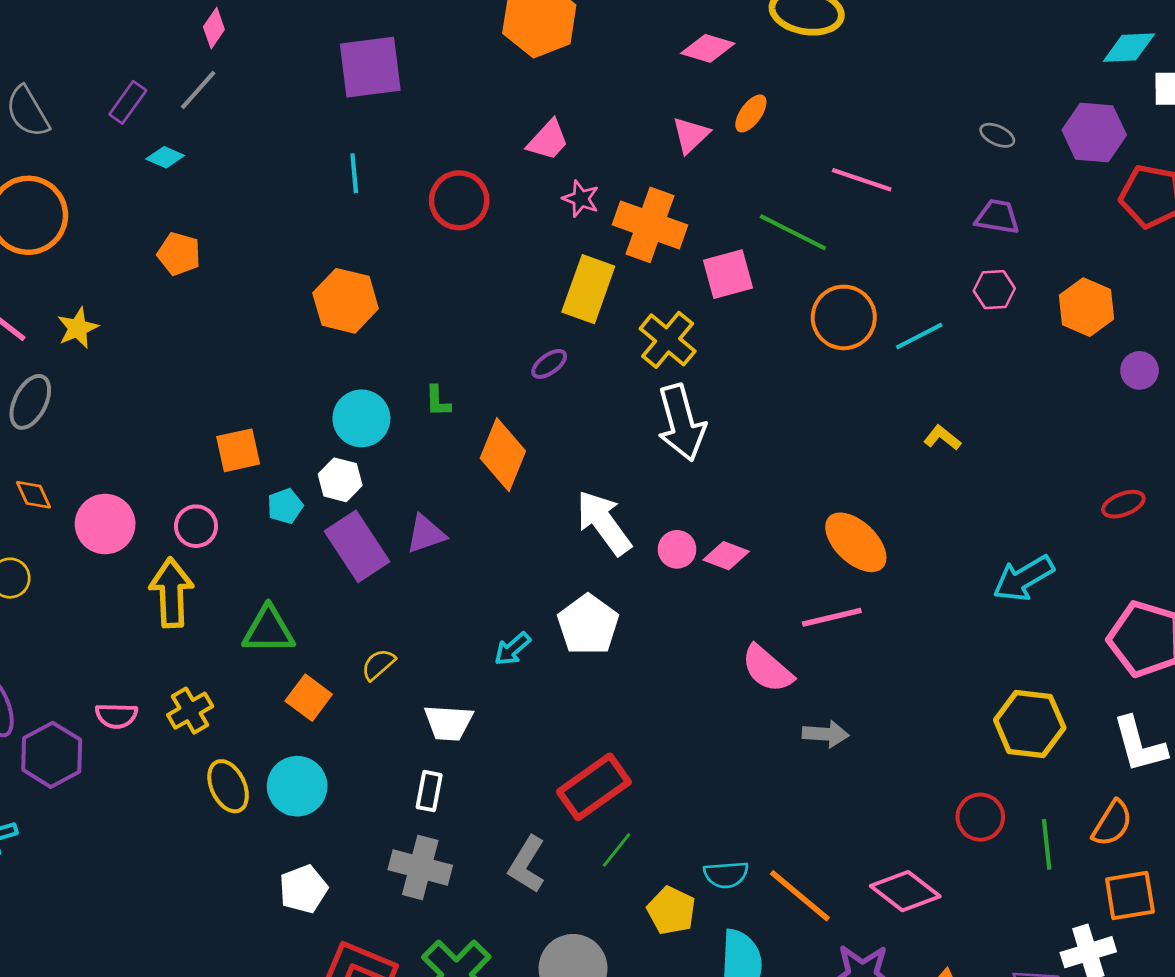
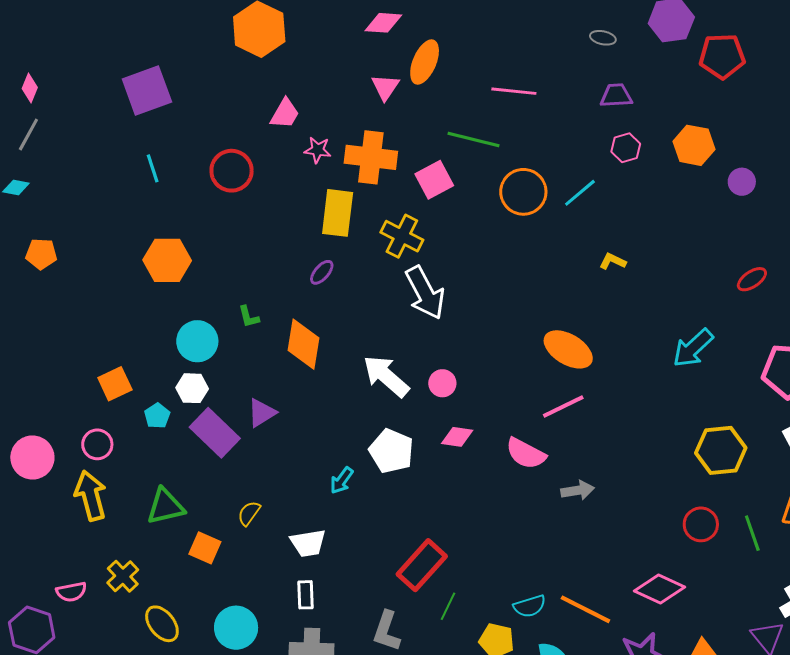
orange ellipse: (751, 113) -> (425, 62), size x1.5
pink diamond: (726, 556) -> (457, 437), moved
cyan circle: (297, 786) -> (236, 628), moved

